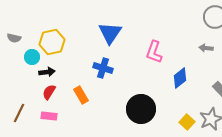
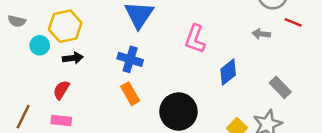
black arrow: (47, 72) -> (73, 58), moved
orange rectangle: (81, 95) -> (130, 94), moved

